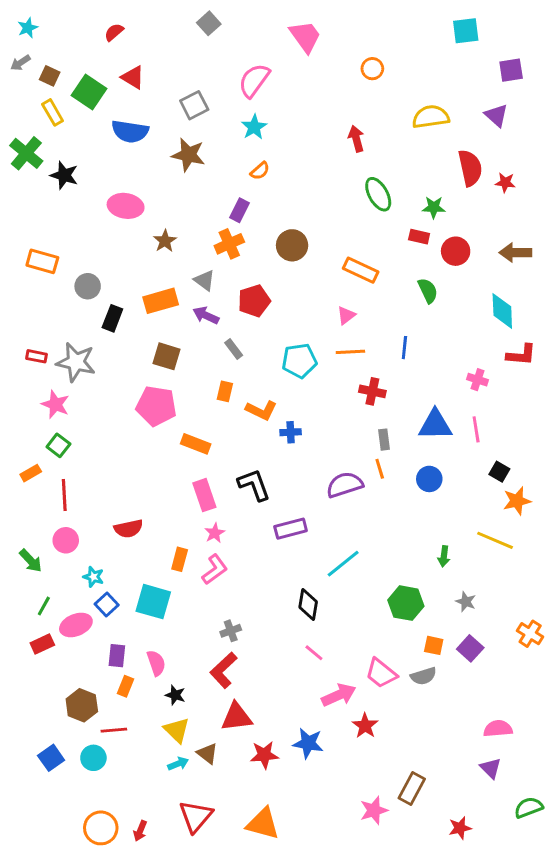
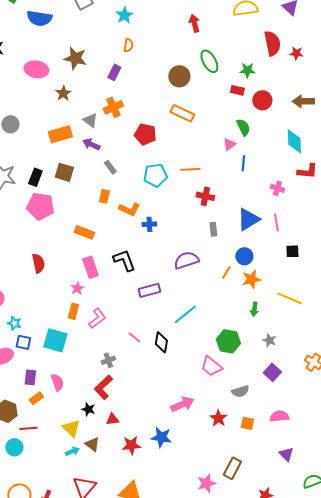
brown star: (188, 155) -> (75, 58), moved
orange semicircle: (260, 171) -> (128, 45), turned -40
orange cross: (229, 244) -> (113, 107), moved
brown circle: (292, 245) -> (179, 76), moved
orange rectangle: (361, 270) -> (182, 113), moved
red pentagon: (254, 301) -> (145, 134), moved, turned 30
pink triangle: (346, 315) -> (229, 144), moved
black rectangle: (112, 318) -> (35, 177), moved
blue line: (404, 348) -> (243, 163), moved
pink pentagon: (156, 406) -> (40, 206), moved
blue triangle: (435, 425) -> (248, 219), turned -30
orange line: (380, 469) -> (226, 272), moved, turned 48
black square: (499, 472) -> (292, 251), turned -32
orange star: (517, 501) -> (251, 279), moved
red semicircle: (128, 529) -> (38, 263), moved, turned -90
pink star: (215, 533) -> (77, 288), moved
blue square: (107, 605) -> (23, 342), turned -35
orange square: (434, 645) -> (247, 423), moved
pink line: (314, 653) -> (134, 337), moved
pink trapezoid: (381, 673) -> (211, 366), moved
orange rectangle: (126, 686) -> (36, 398), turned 32
black star: (175, 695) -> (88, 409), moved
red triangle: (237, 717) -> (112, 419), size x0.6
red star: (365, 726) -> (218, 418), moved
pink semicircle: (498, 729) -> (279, 416), moved

